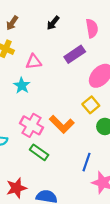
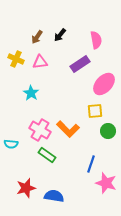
brown arrow: (12, 23) -> (37, 37), moved
pink triangle: (34, 62) -> (40, 62), moved
yellow square: (91, 105) -> (95, 111), turned 35

